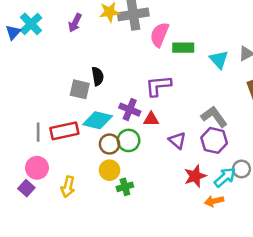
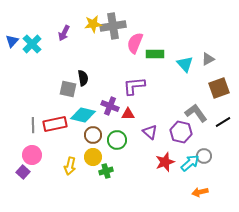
cyan cross: (31, 24) -> (32, 44), moved
gray L-shape: (214, 117) -> (196, 113), moved
green circle: (129, 140) -> (117, 140), moved
yellow arrow: (68, 187) -> (70, 166), moved
orange arrow: (214, 201) -> (200, 192), moved

